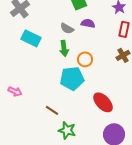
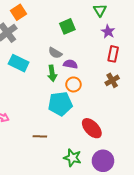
purple semicircle: (88, 23) -> (70, 64), moved
brown line: (52, 110) -> (40, 136), turned -32
green star: (67, 130) -> (72, 158), moved

